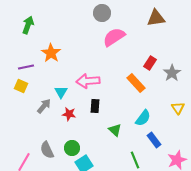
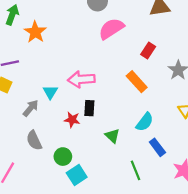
orange star: (51, 53) -> (35, 32), moved
red rectangle: (150, 63) -> (148, 51), moved
red star: (69, 114) -> (72, 120), moved
gray semicircle: (47, 150) -> (34, 140), moved

